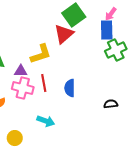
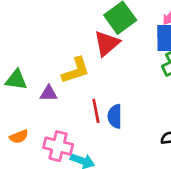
red line: (44, 83) -> (96, 111), moved
pink cross: (23, 88) -> (58, 146), moved

